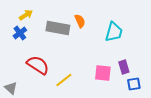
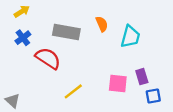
yellow arrow: (26, 15) -> (22, 11), moved
orange semicircle: (80, 21) -> (102, 24), moved
red semicircle: (38, 65) -> (48, 58), moved

